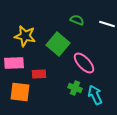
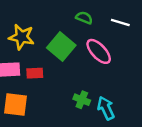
pink ellipse: (84, 63) -> (99, 51), moved
red rectangle: (39, 74) -> (35, 73), moved

